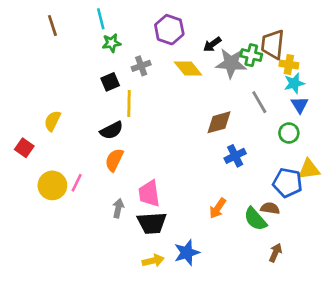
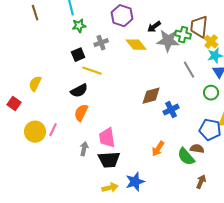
yellow cross: (289, 64) -> (211, 42), turned 32
yellow line: (129, 103) -> (92, 71), turned -72
brown diamond: (219, 122) -> (151, 96), moved

